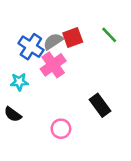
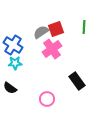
green line: (109, 35) -> (84, 27), turned 48
blue cross: (31, 47) -> (13, 45), moved
pink cross: (53, 65) -> (52, 49), moved

